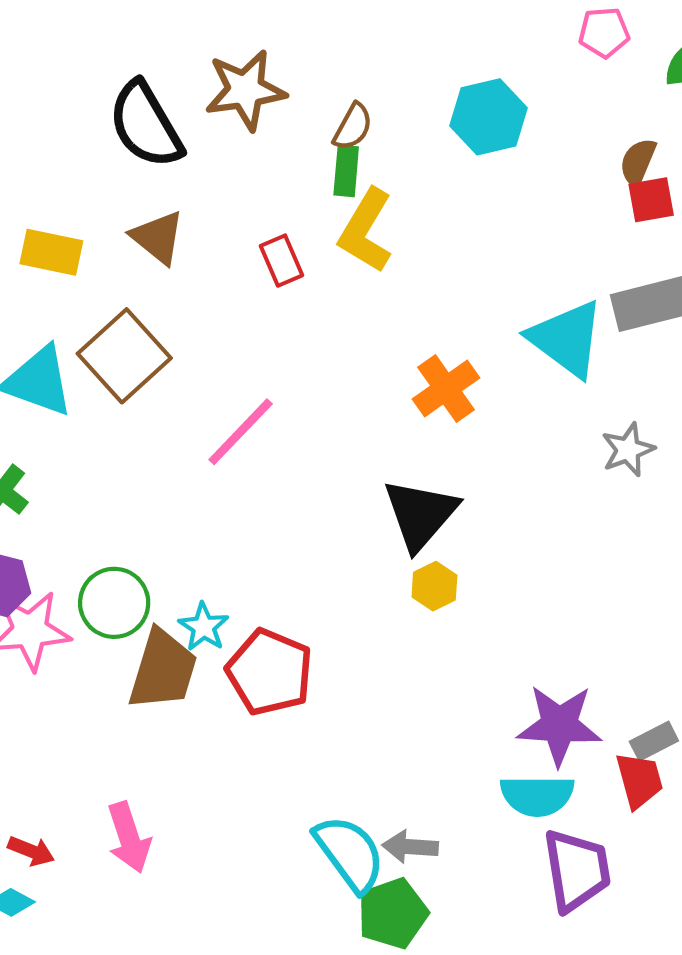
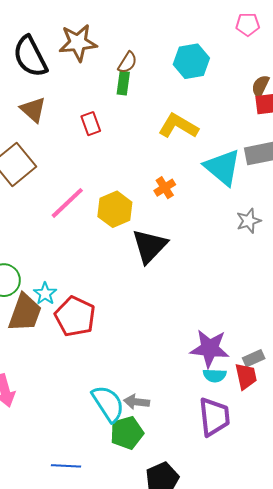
yellow L-shape: (366, 231) -> (178, 126), moved, turned 87
orange cross: (446, 388) -> (165, 188), size x0.7
yellow hexagon: (434, 586) -> (115, 209), moved, size x1.6
cyan semicircle: (537, 795) -> (215, 375), moved, size x0.7

